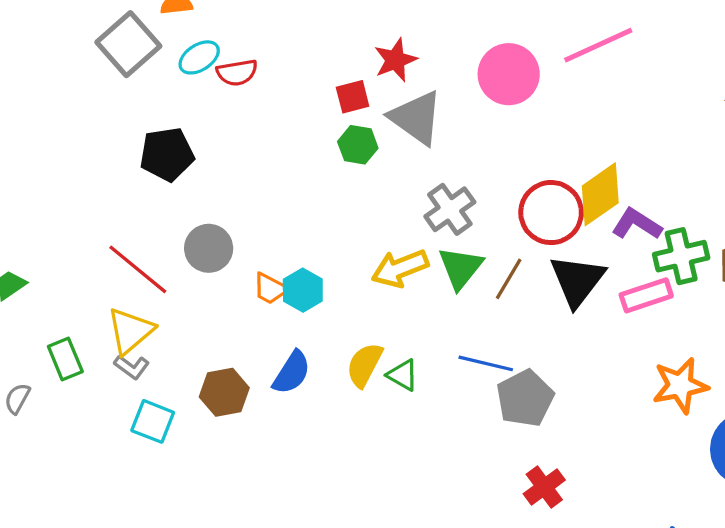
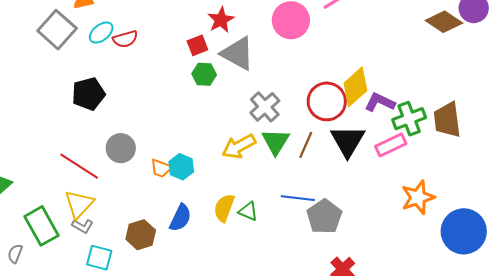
green rectangle: (65, 359) -> (42, 226), size x1.5

